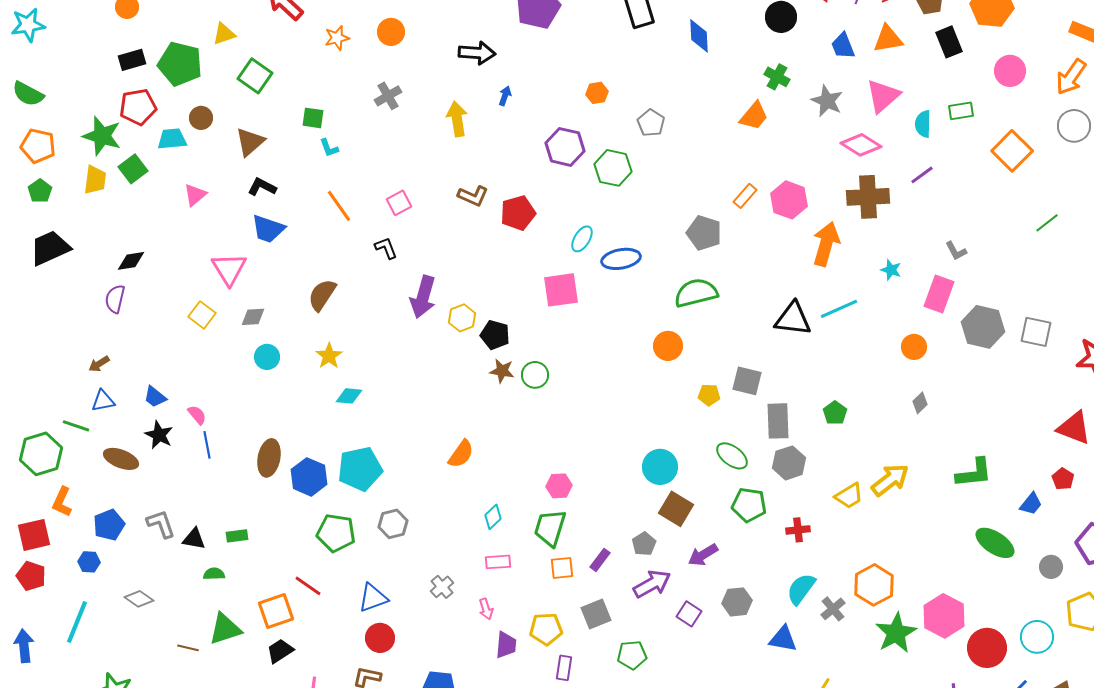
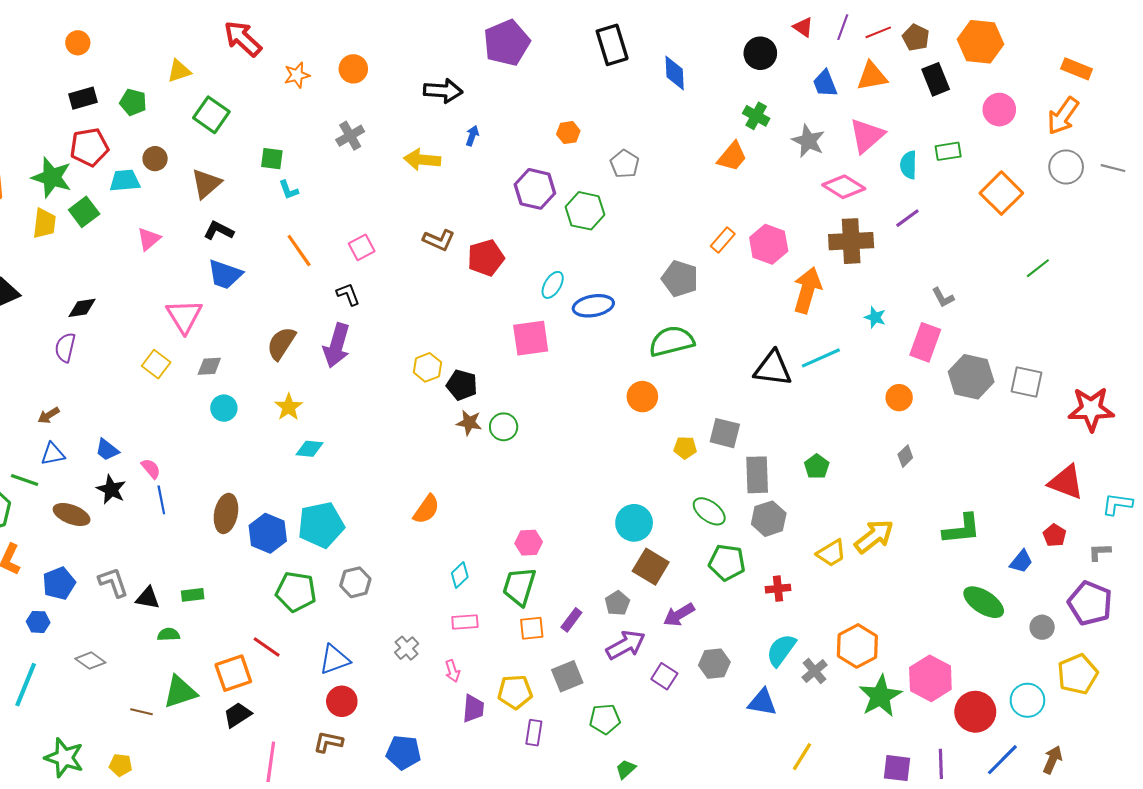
green pentagon: (180, 64) -> (133, 102), size x0.6
yellow arrow: (457, 119) -> (422, 160), turned -76
purple arrow: (423, 297) -> (337, 345), moved

